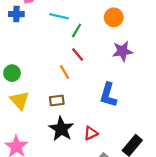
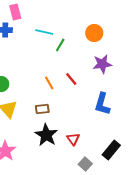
red line: (78, 55) -> (71, 79), moved
blue L-shape: (108, 95) -> (102, 104), moved
red triangle: (91, 133) -> (73, 139), turned -40

